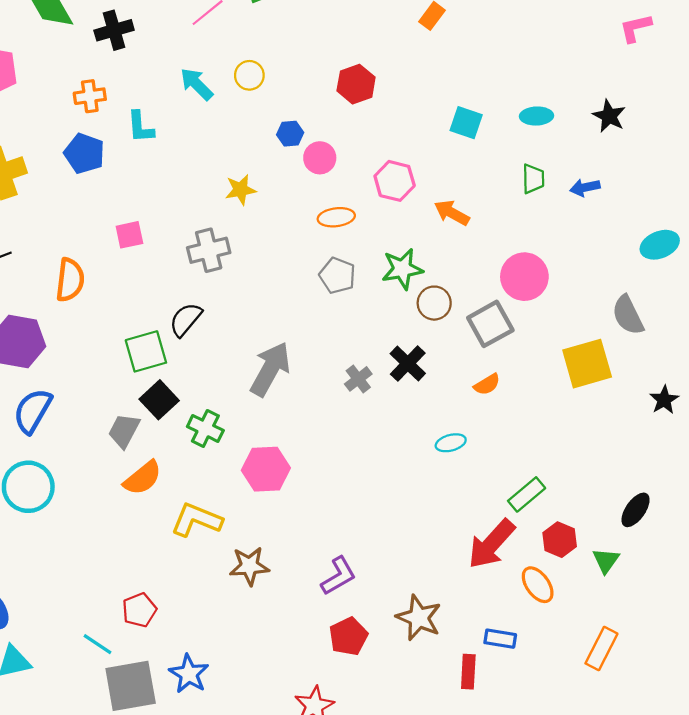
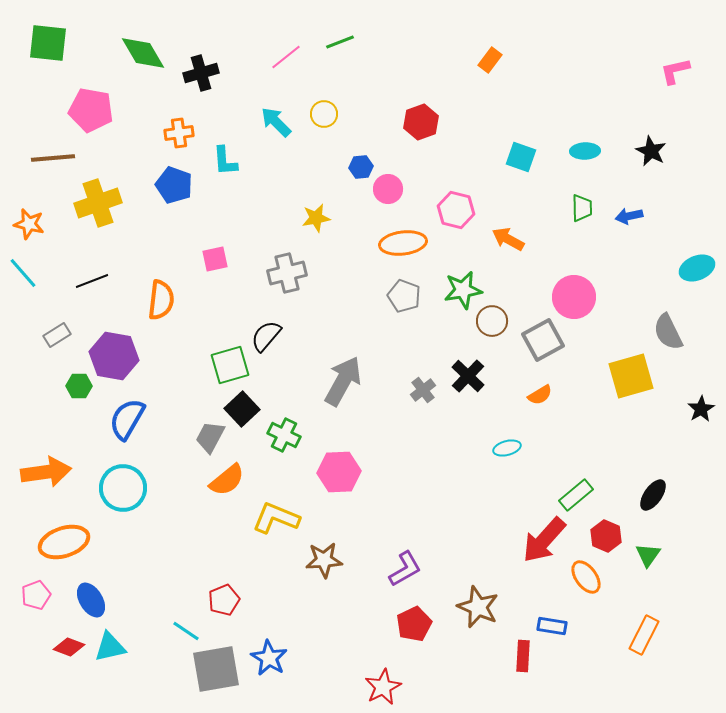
orange ellipse: (336, 217) -> (403, 243), size x1.4
black ellipse: (636, 510) -> (653, 495), moved

